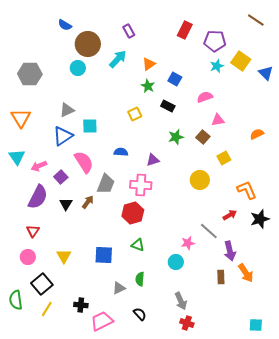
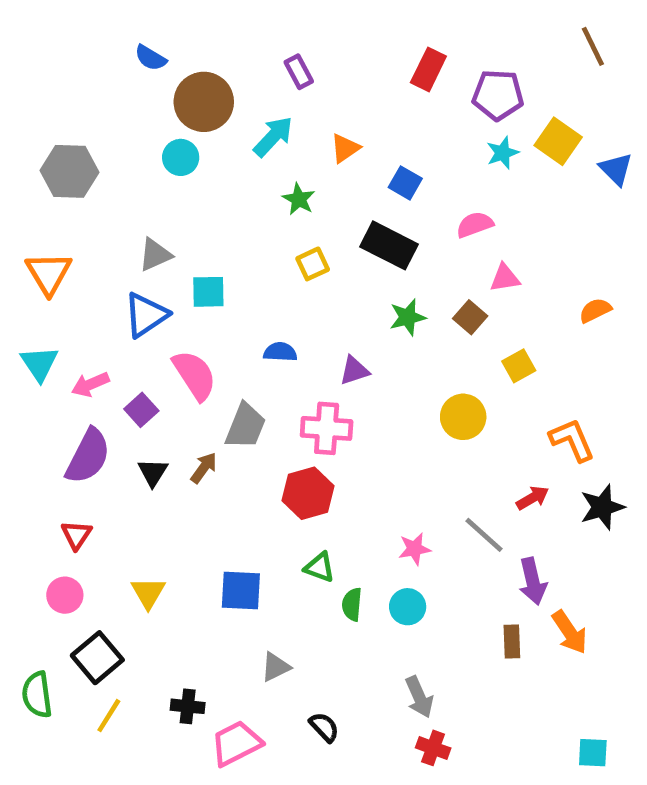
brown line: (256, 20) -> (593, 46), turned 30
green star: (148, 86) -> (299, 199), moved
black rectangle: (168, 106) -> (389, 245), size x1.6
pink star: (188, 243) -> (415, 549), moved
green semicircle: (140, 279) -> (352, 604), moved

